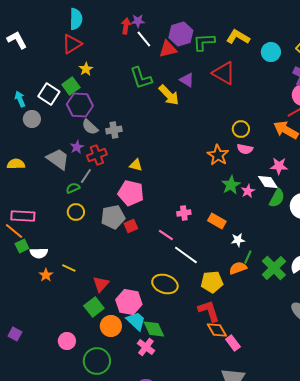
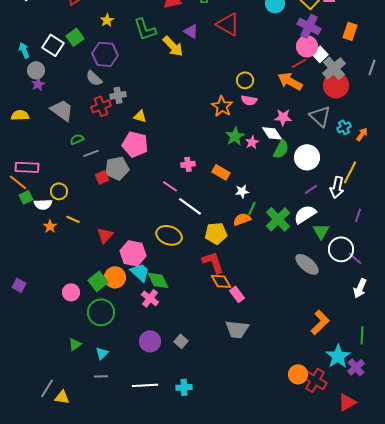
yellow star: (86, 69) -> (107, 20), moved
purple hexagon: (80, 105) -> (105, 54), moved
gray cross: (114, 130) -> (118, 95), moved
purple star: (77, 147) -> (38, 84), moved
gray line: (86, 176) -> (91, 153), moved, turned 35
yellow circle: (76, 212) -> (59, 191), moved
red square: (131, 226) -> (102, 177), moved
green square: (94, 307) -> (98, 281), moved

